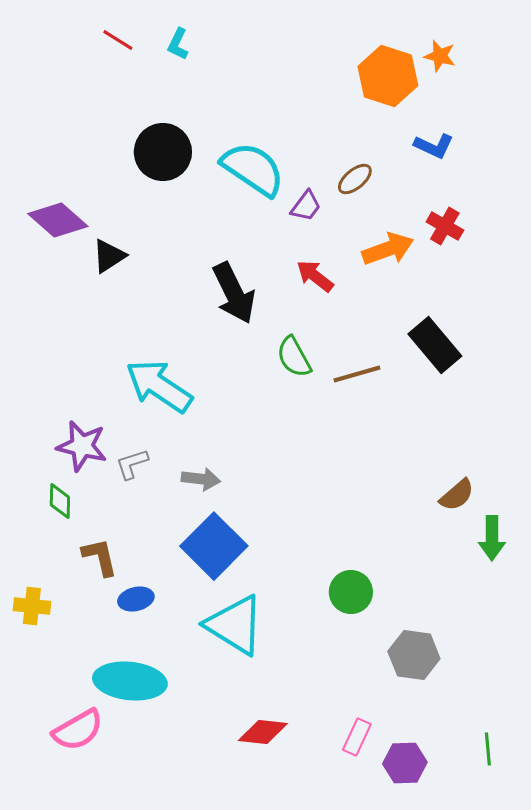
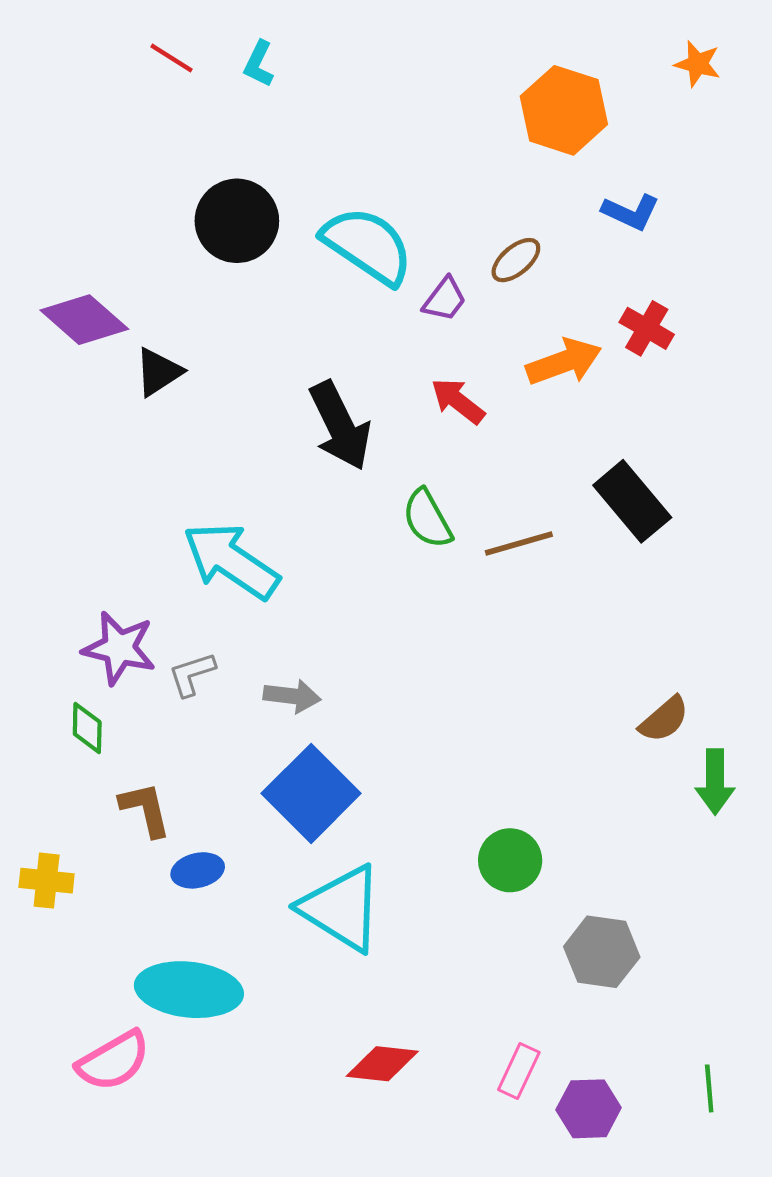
orange star: (440, 56) -> (698, 64), moved

